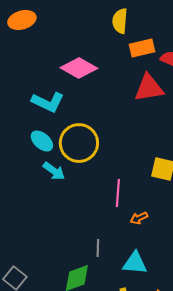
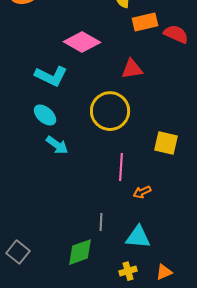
red triangle: (149, 88) -> (132, 69), moved, size x0.7
yellow circle: (79, 143) -> (110, 111), moved

